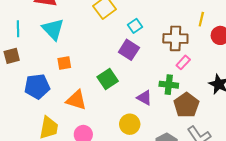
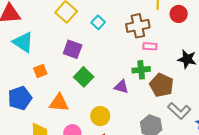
purple square: (129, 50) -> (73, 49), moved
pink rectangle: (183, 62) -> (150, 46), turned 64
yellow circle: (130, 124) -> (100, 116), moved

